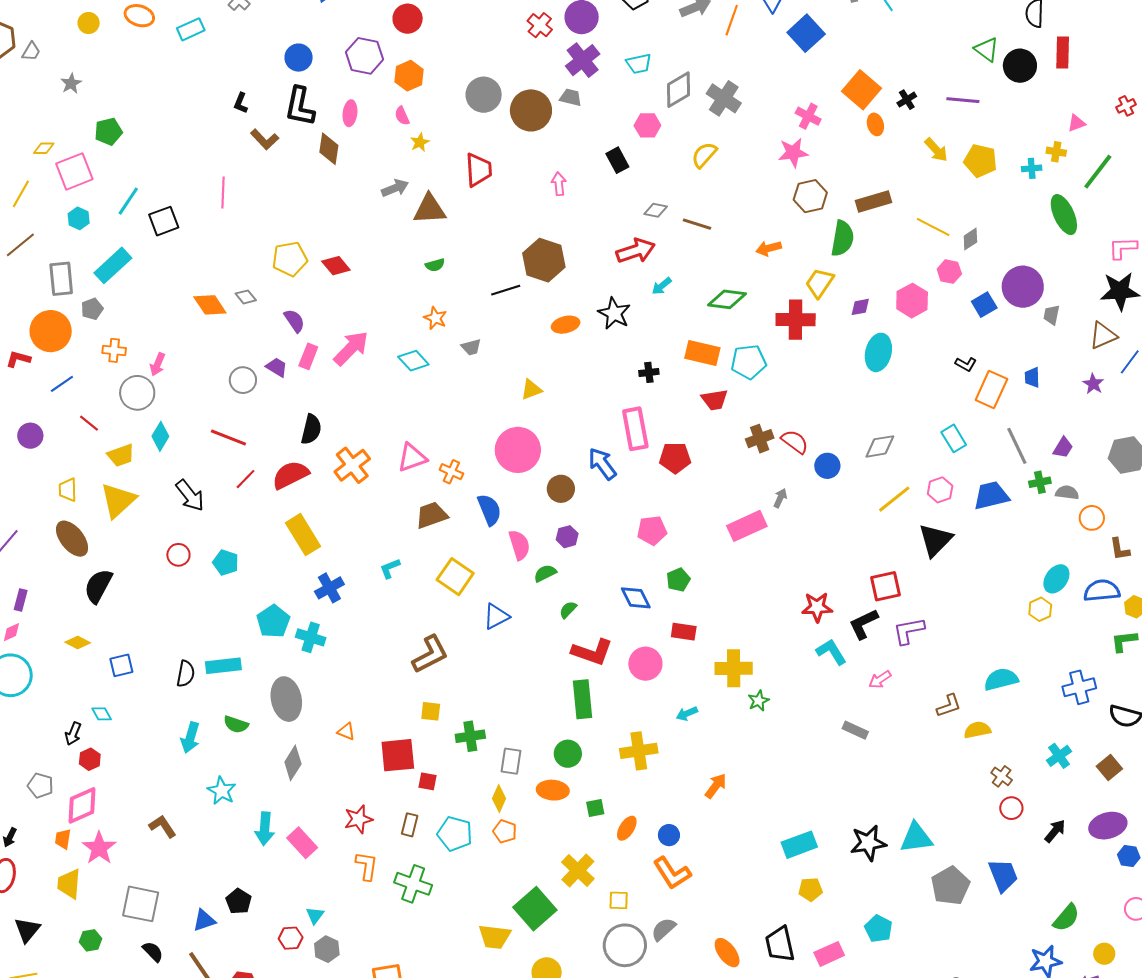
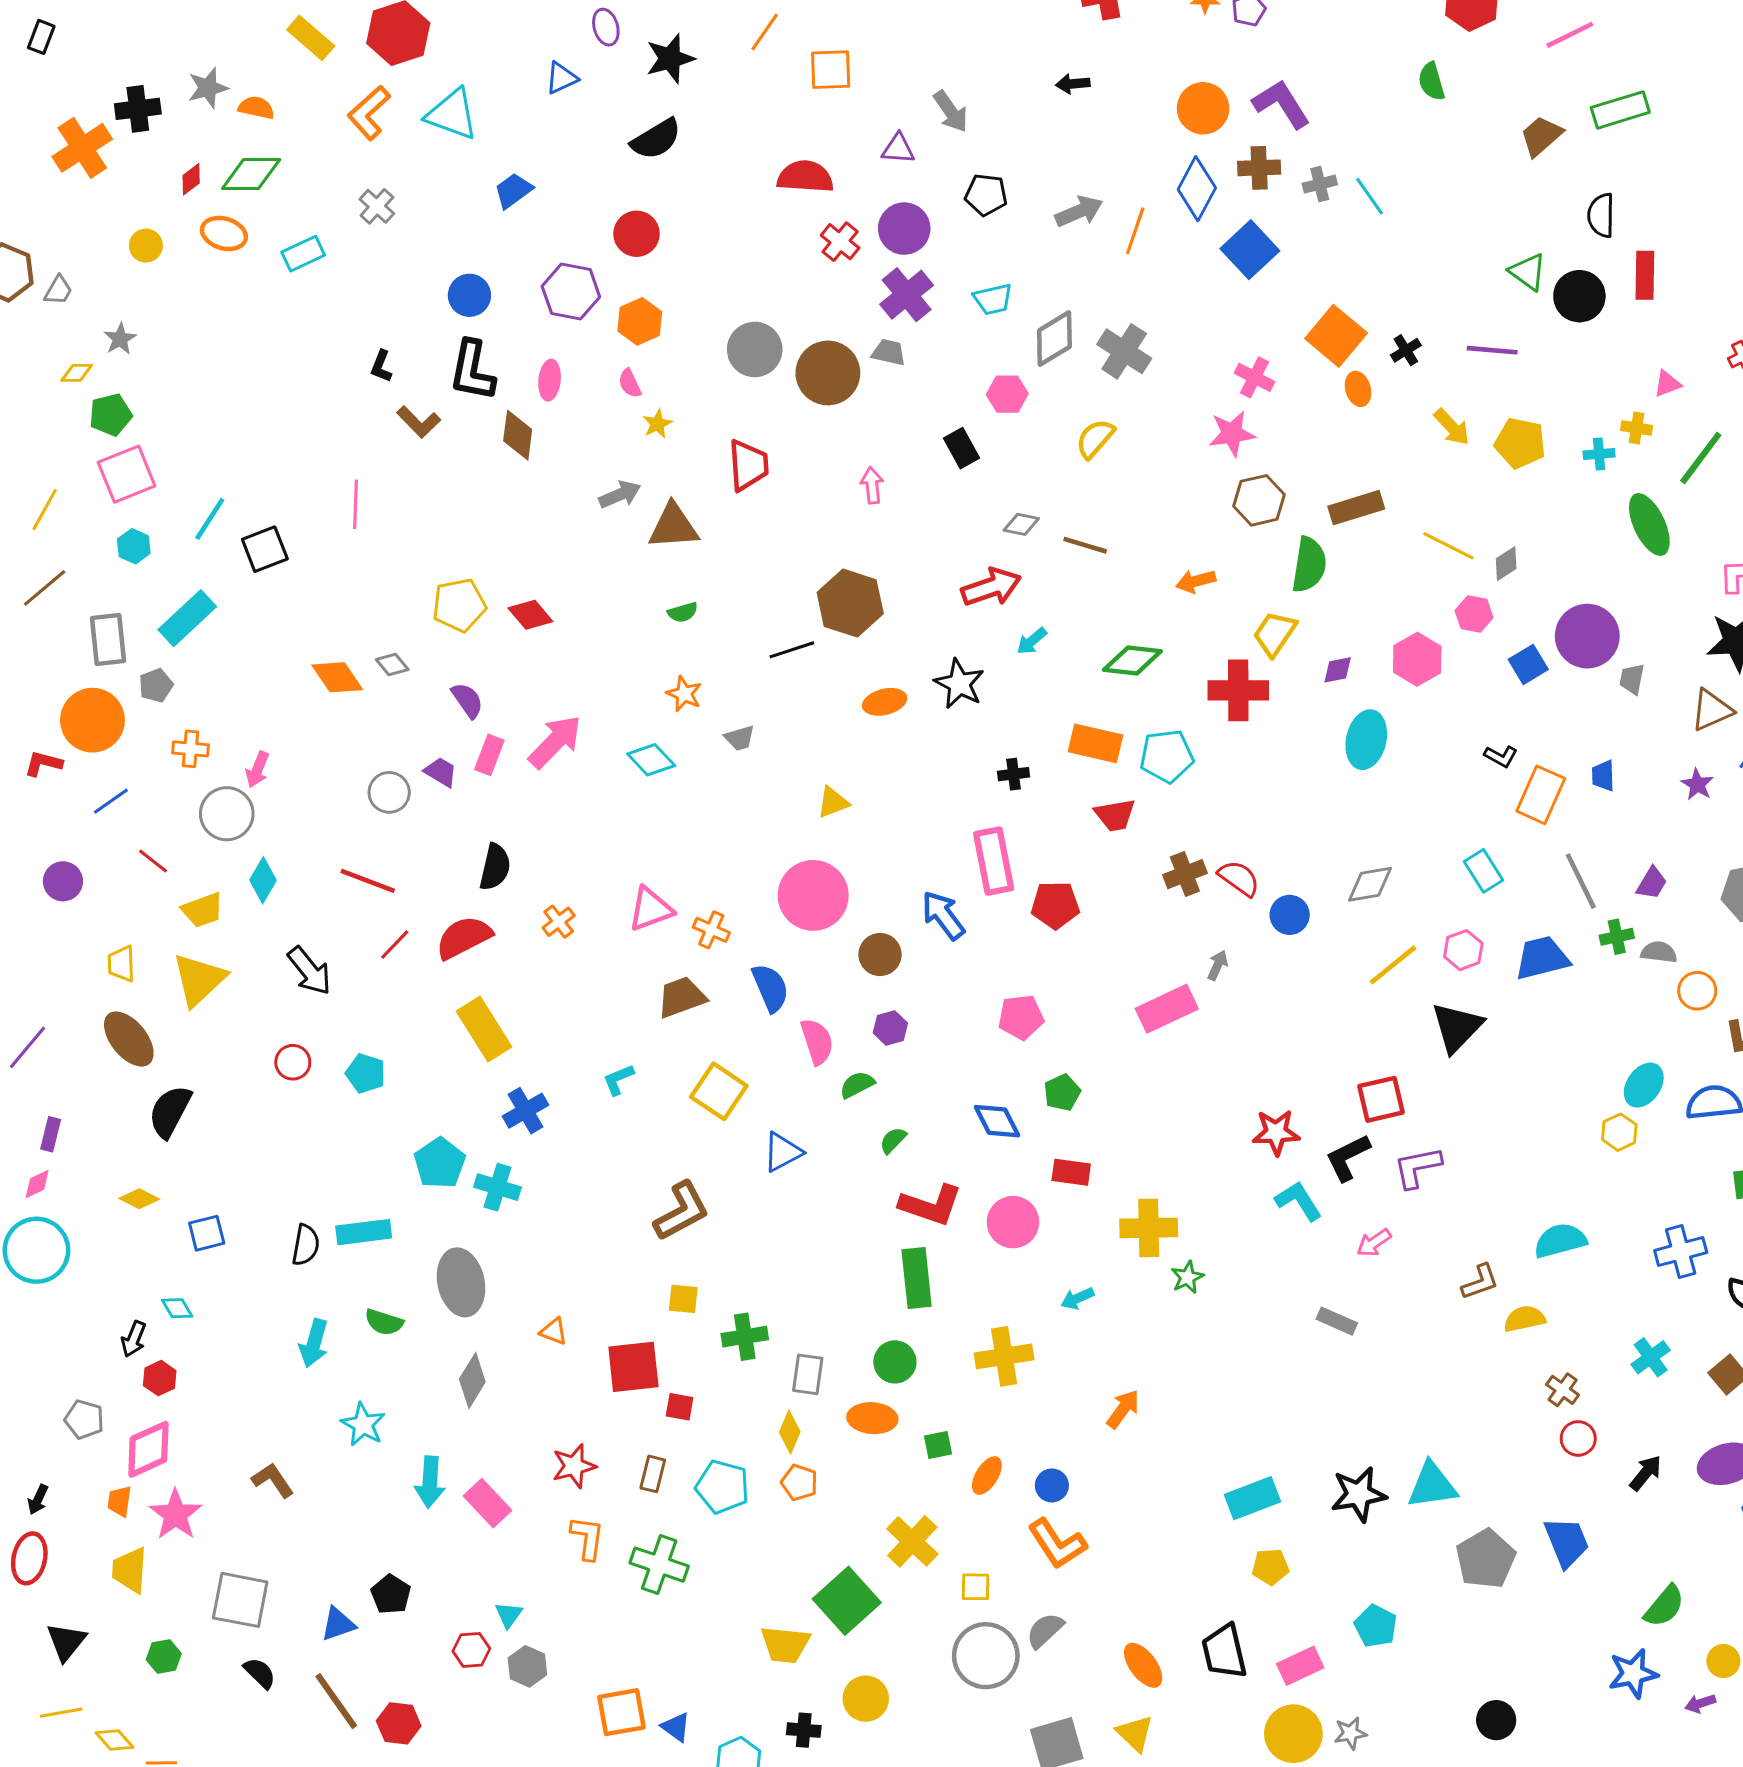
green pentagon: (108, 132) -> (111, 415), moved
yellow diamond: (44, 148) -> (77, 373), moved
orange cross: (352, 465) -> (559, 922), size x0.6

